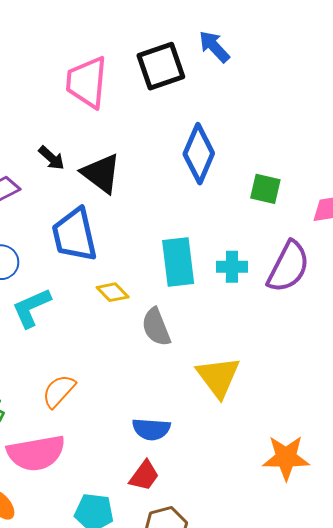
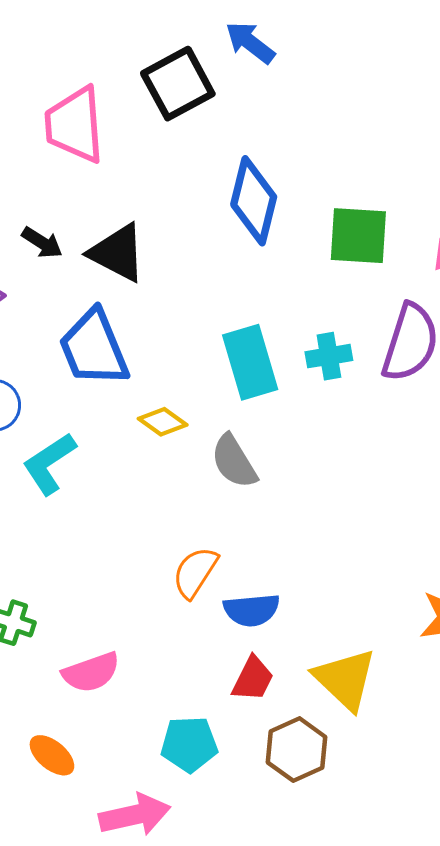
green square: (265, 189) -> (358, 236), size x1.4
yellow triangle: (218, 377) -> (345, 679), moved
orange semicircle: (59, 391) -> (195, 572), moved
pink semicircle: (36, 453) -> (91, 672), size x0.7

